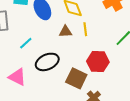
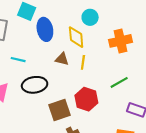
cyan line: (26, 43) -> (18, 60), turned 40
brown square: (76, 78) -> (60, 110), turned 30

